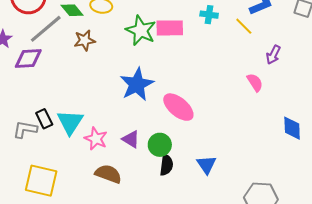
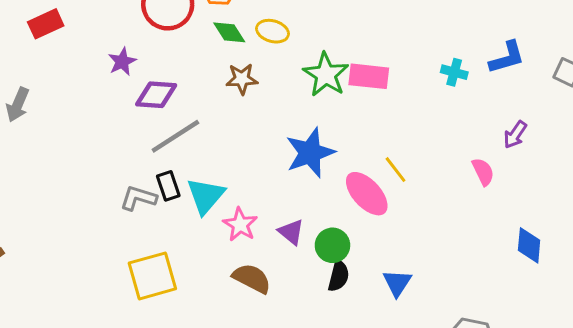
cyan cross: (209, 15) -> (454, 72), moved
yellow line: (244, 26) -> (396, 170), moved
gray line: (46, 29) -> (175, 136), moved
yellow square: (41, 181) -> (152, 276), turned -36

